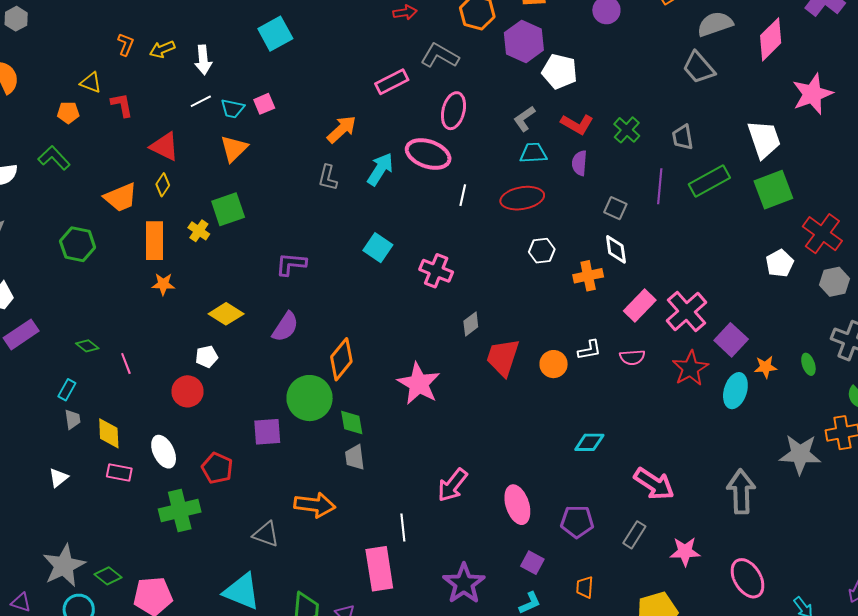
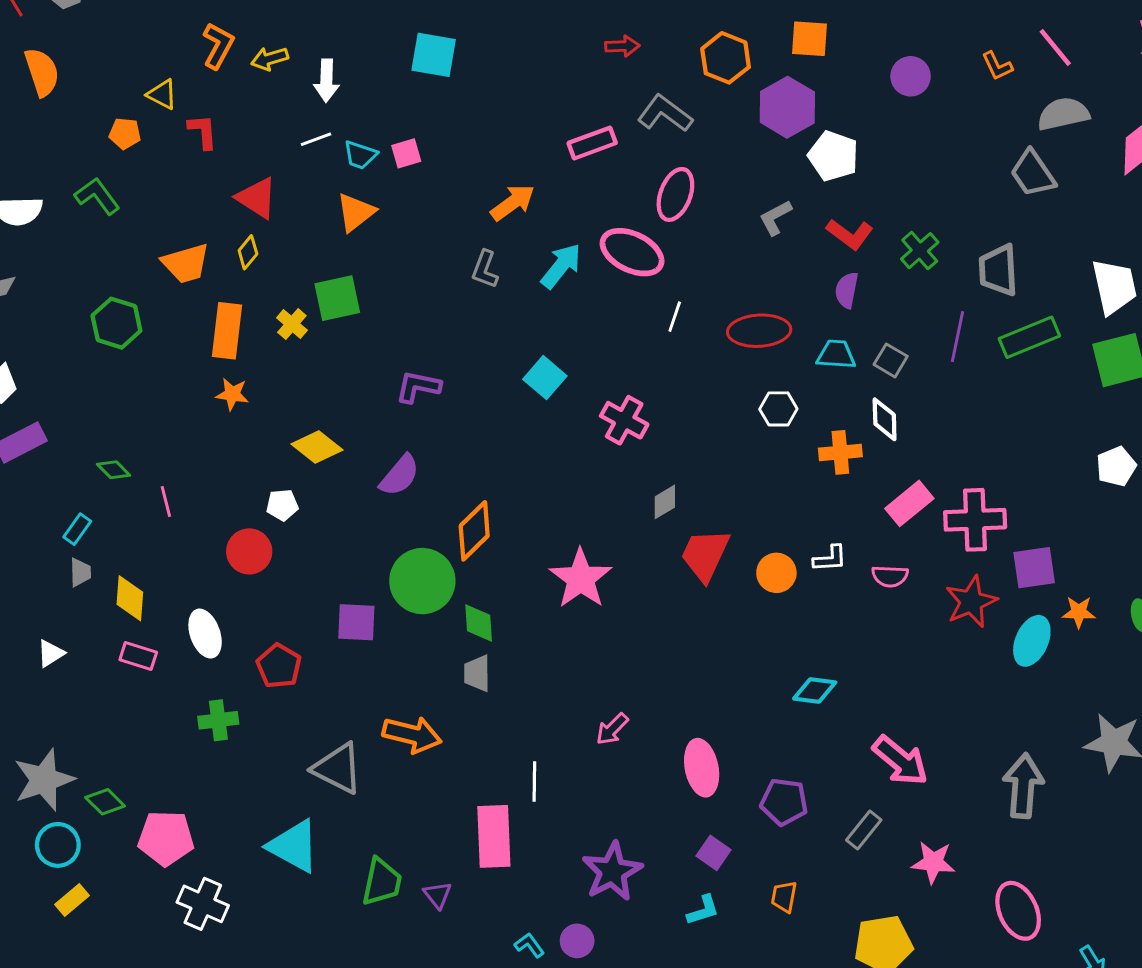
cyan square: (275, 34) -> (434, 55), turned 32
orange L-shape: (126, 44) -> (218, 46), size x1.4
gray trapezoid: (683, 137) -> (998, 270), size x1.4
cyan trapezoid: (533, 153) -> (836, 355), moved
pink cross: (686, 311) -> (975, 520), turned 33
purple square: (731, 340) -> (1034, 568), turned 32
pink arrow: (452, 485) -> (612, 729), size x0.7
green cross: (180, 511) -> (218, 720), size x0.7
gray triangle: (266, 534) -> (338, 768), size x1.4

